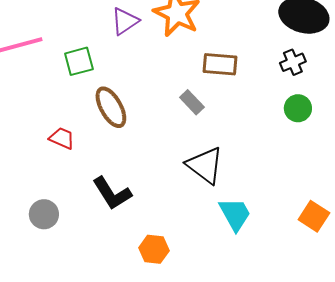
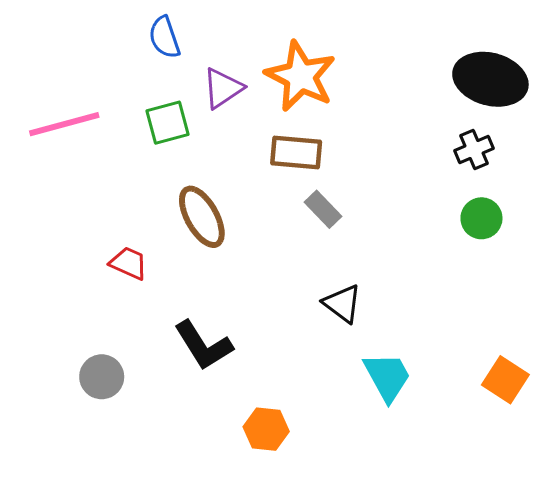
green square: (79, 61) -> (167, 123), moved
brown rectangle: (220, 64) -> (296, 153), moved
black triangle: (205, 165) -> (342, 304), size x0.7

